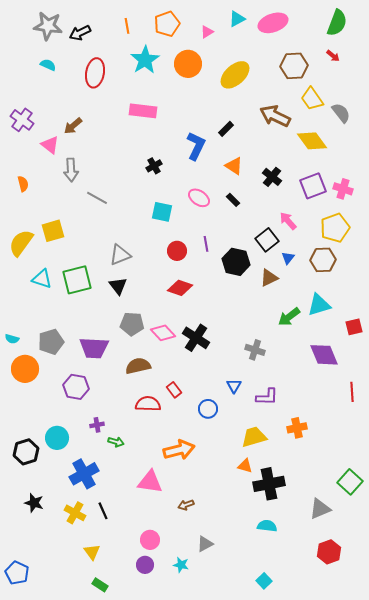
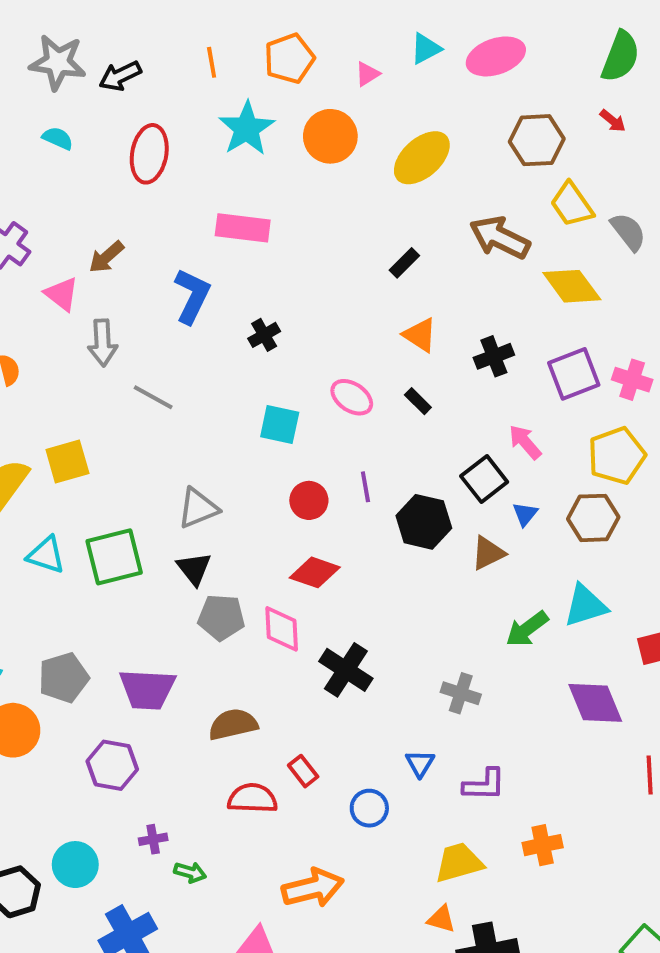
blue L-shape: (196, 146) -> (192, 296), moved
black cross: (272, 177) -> (494, 356), turned 30
gray pentagon: (132, 324) -> (221, 617), moved
pink diamond: (163, 333) -> (282, 629), moved, turned 40

